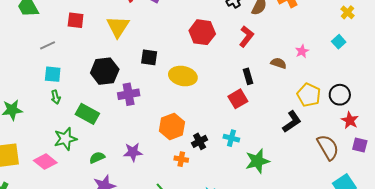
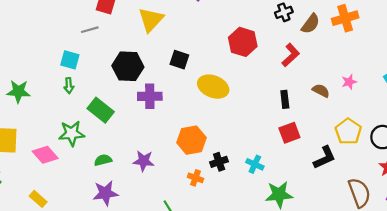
gray line: (48, 45) -> (90, 30), moved
red square: (238, 99) -> (289, 133), moved

